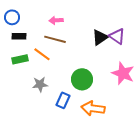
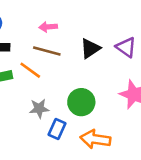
black triangle: (100, 37) -> (90, 49), moved
gray star: (40, 84) -> (39, 109), moved

